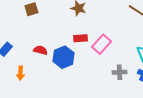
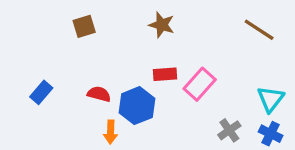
gray cross: (119, 72) -> (229, 130), turned -32
orange arrow: (20, 73) -> (111, 132), moved

